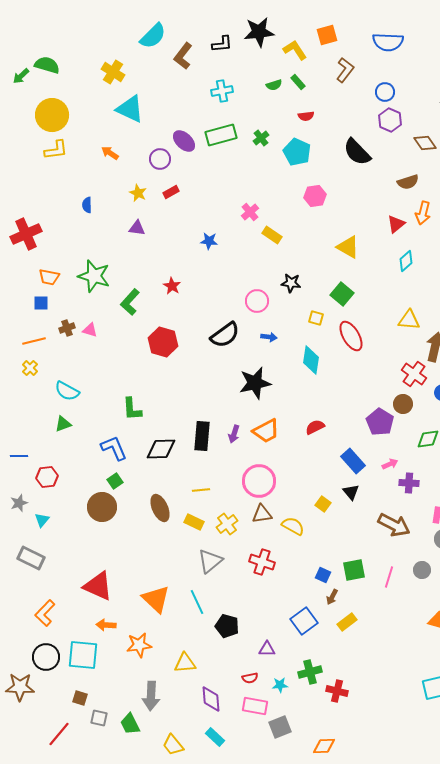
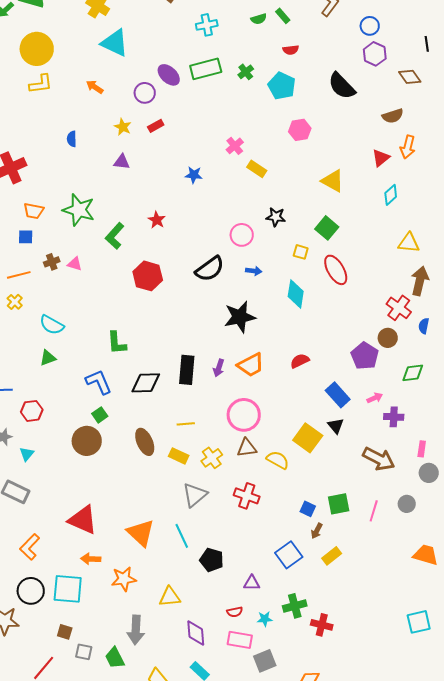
yellow triangle: (409, 320) -> (409, 243), moved
yellow square: (323, 504) -> (308, 438), size x1.8

